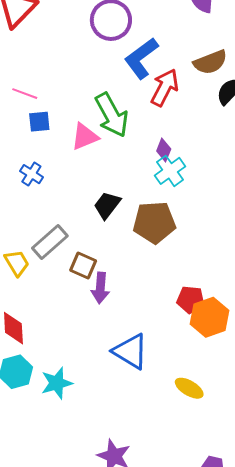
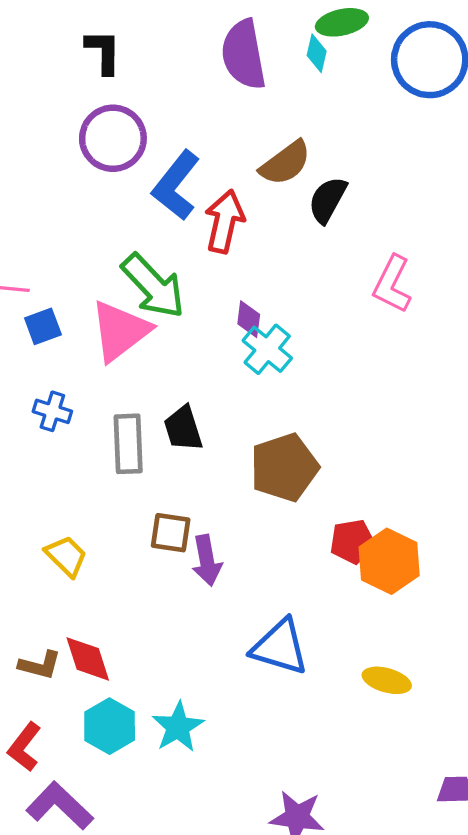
pink triangle: (85, 137) -> (120, 331), size x1.4
black trapezoid: (107, 205) -> (183, 429), turned -40
brown pentagon: (154, 222) -> (284, 467), moved
gray rectangle: (50, 242) -> (128, 444), moved, turned -36

